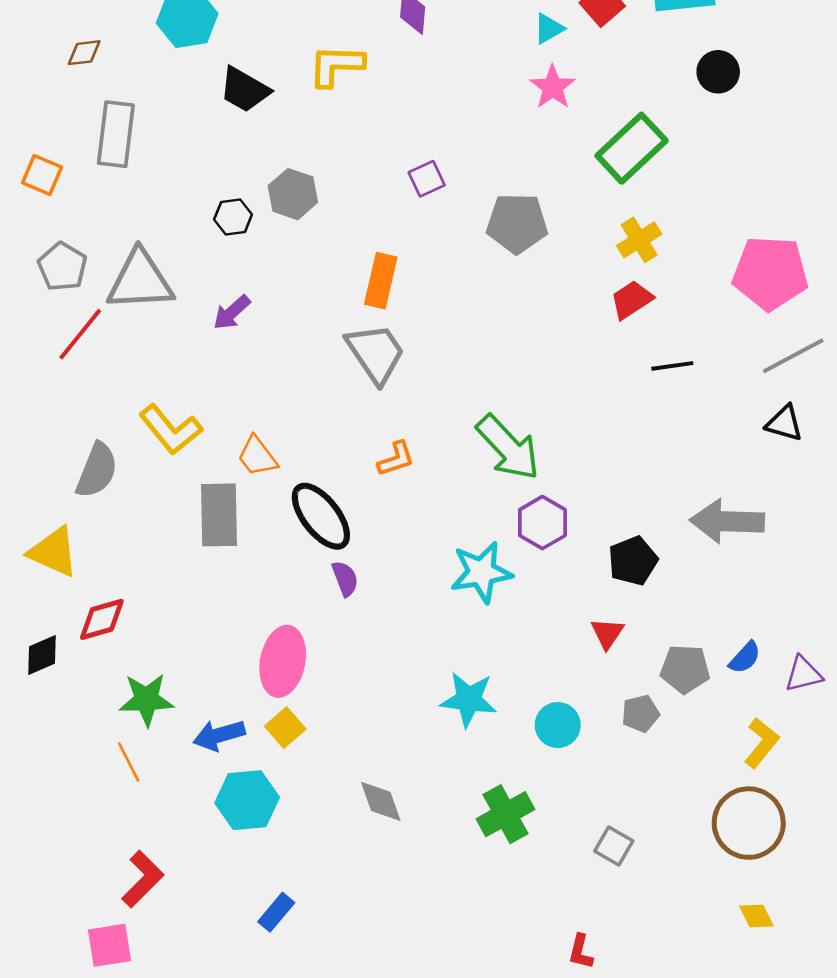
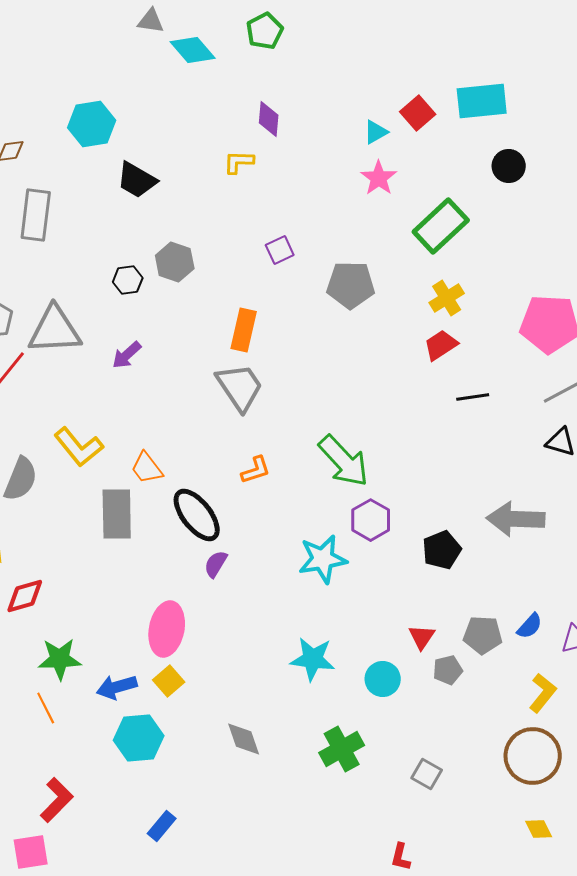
yellow L-shape: (336, 65) -> (239, 162), moved, size x0.7
purple semicircle: (345, 579) -> (216, 564), turned -128
red triangle: (607, 633) -> (422, 637), moved

